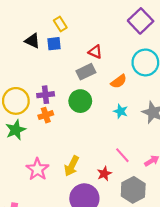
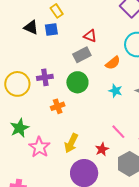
orange cross: (46, 115) -> (58, 106), moved
green star: (16, 130) -> (20, 128), moved

